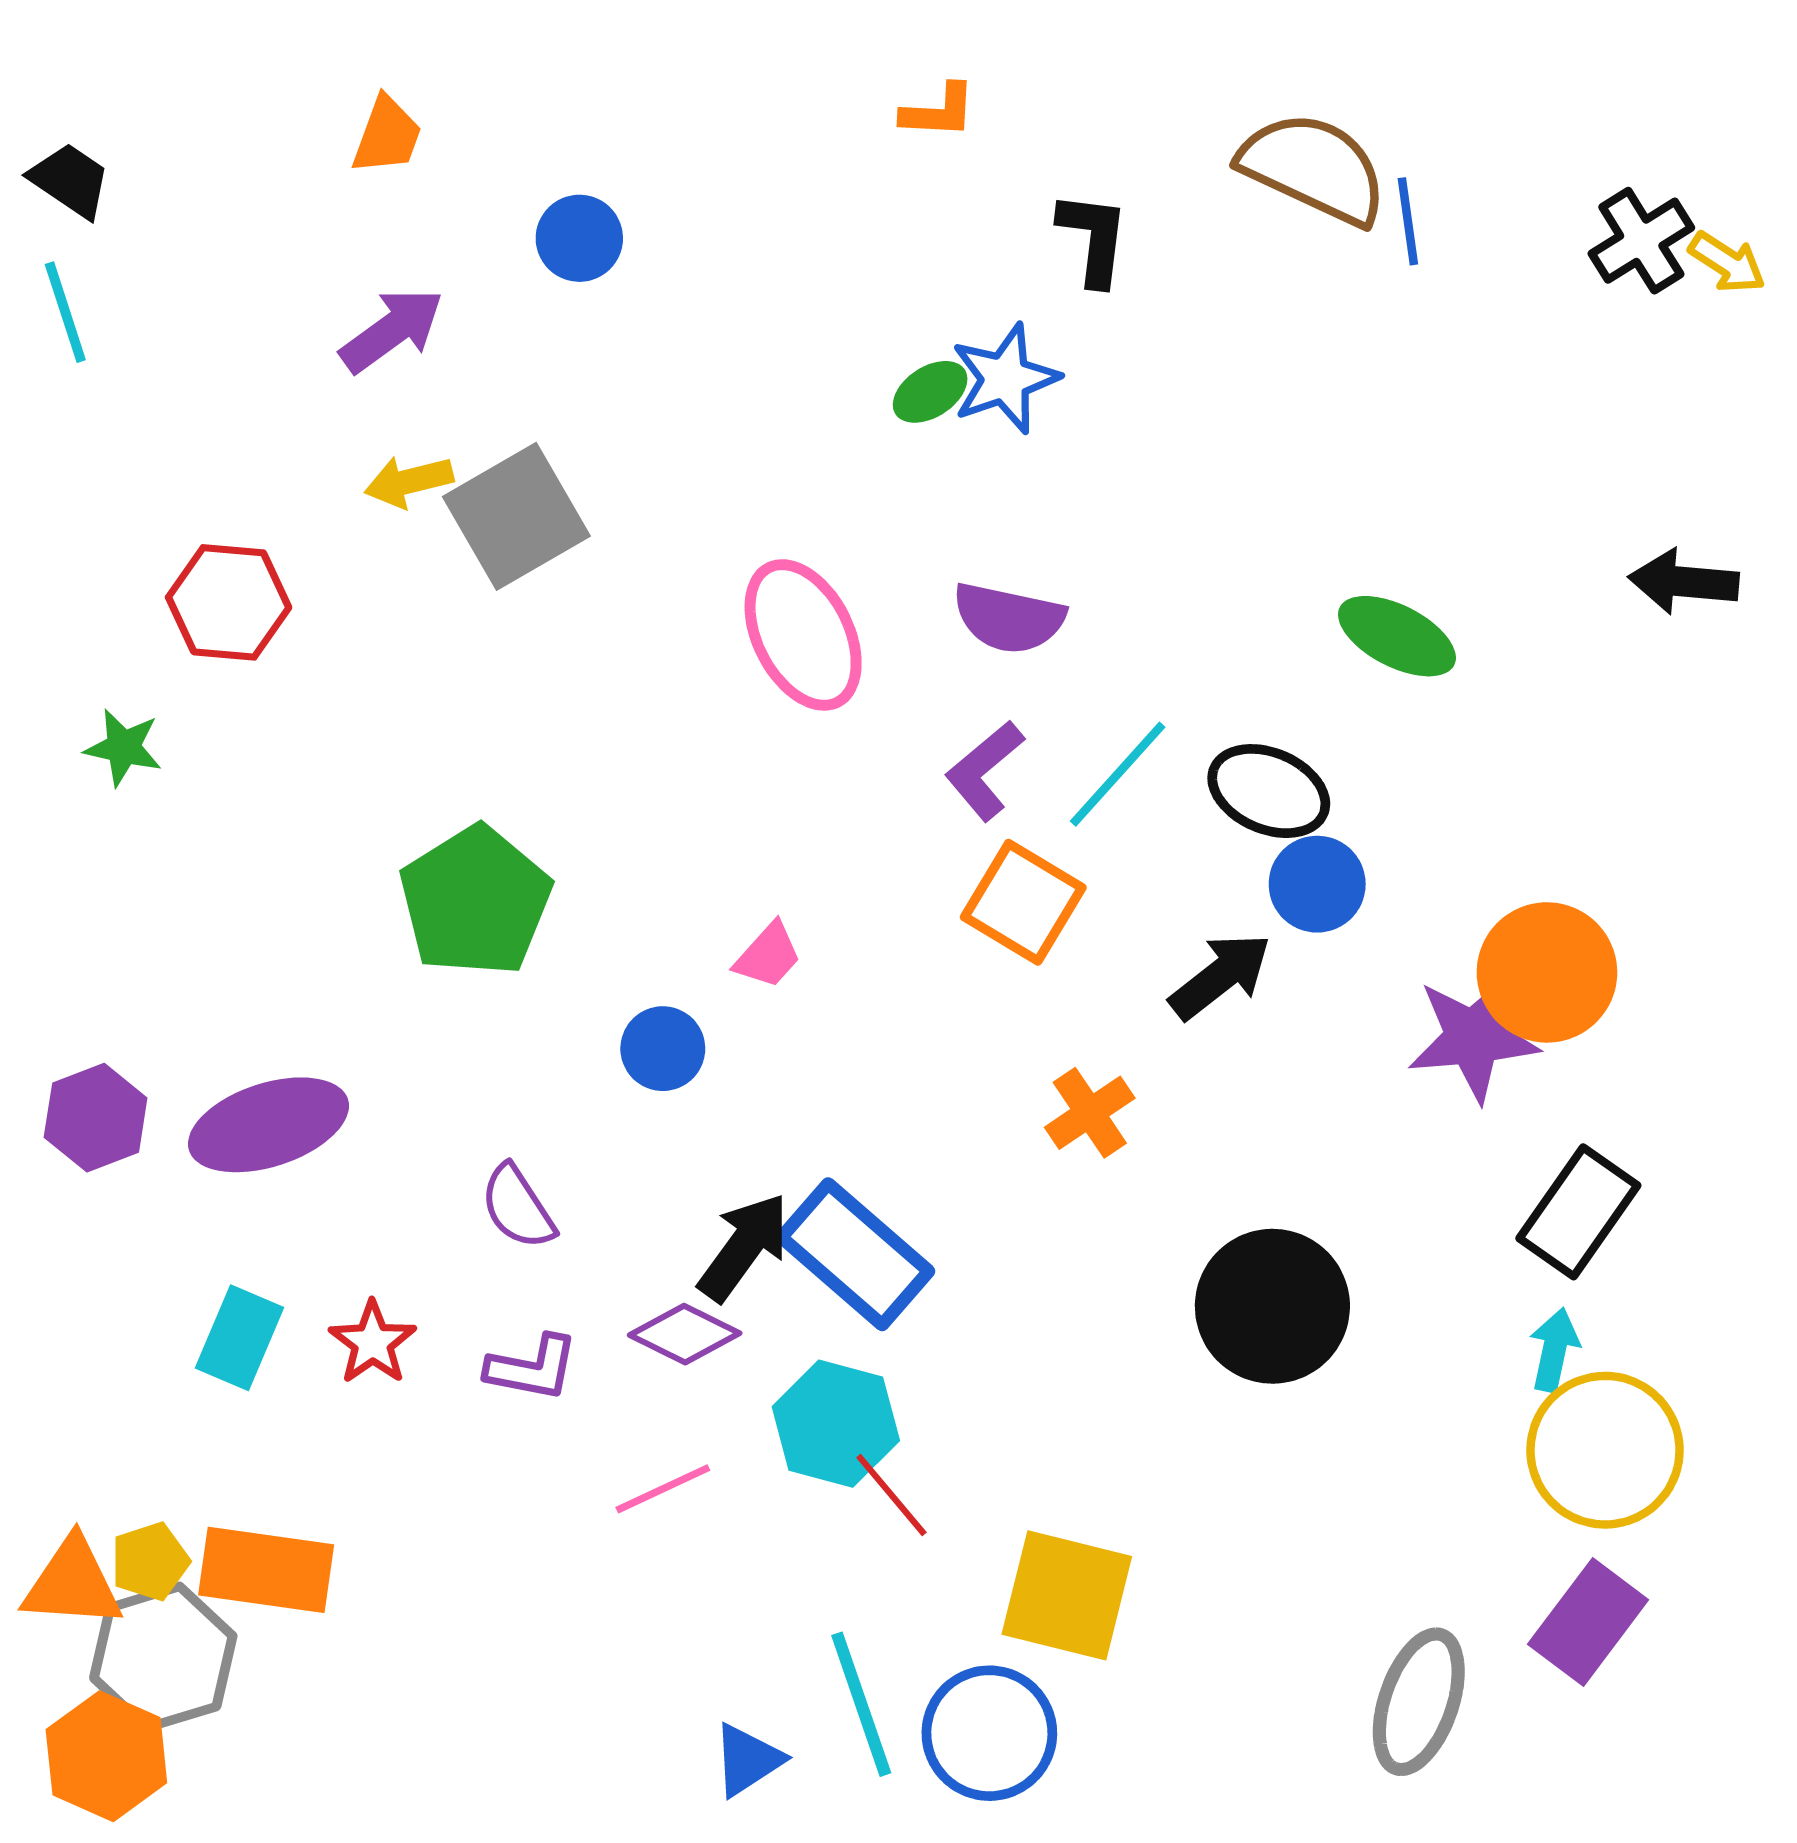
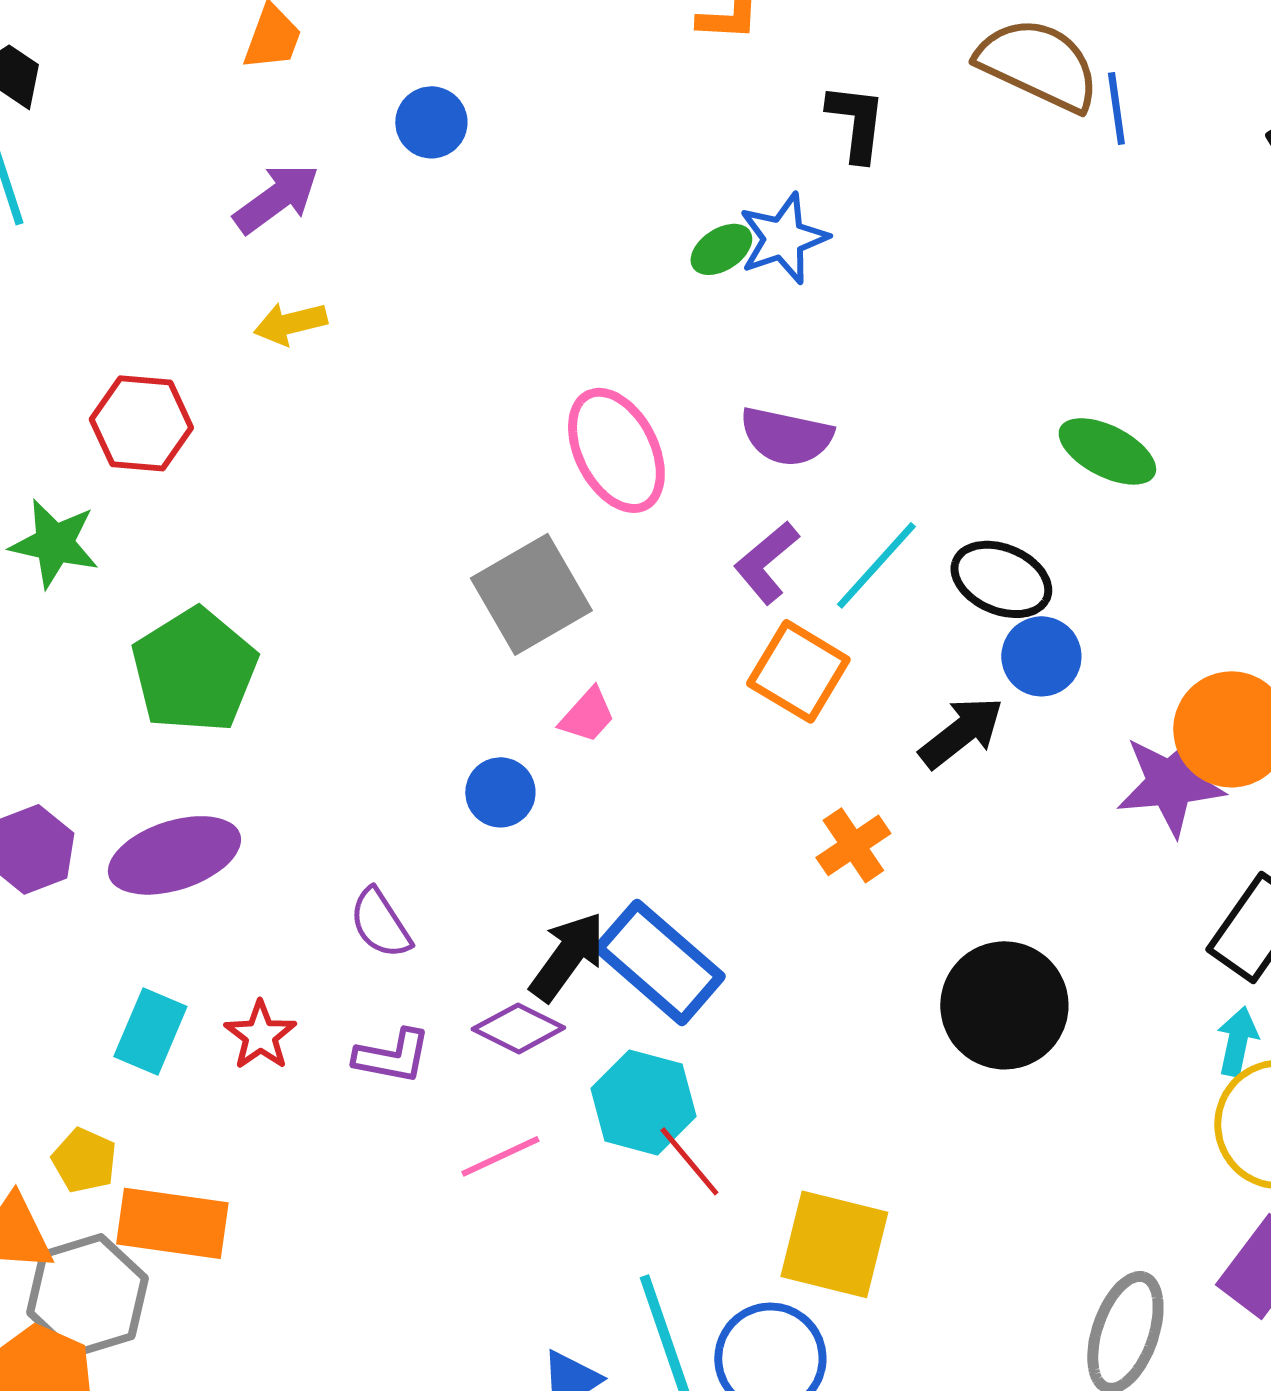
gray square: (516, 516) -> (531, 594), moved
green star: (123, 747) -> (54, 543), size x1.4
green pentagon: (475, 901) -> (194, 670), moved
yellow pentagon: (150, 1561) -> (84, 1160), moved, turned -30

